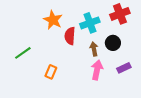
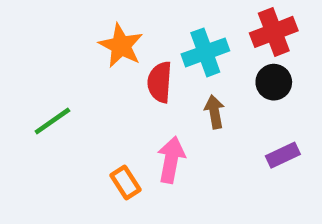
black circle: (113, 43) -> (274, 82), moved
pink arrow: (97, 70) -> (171, 160), moved
orange rectangle: (51, 72) -> (125, 183), moved, turned -56

